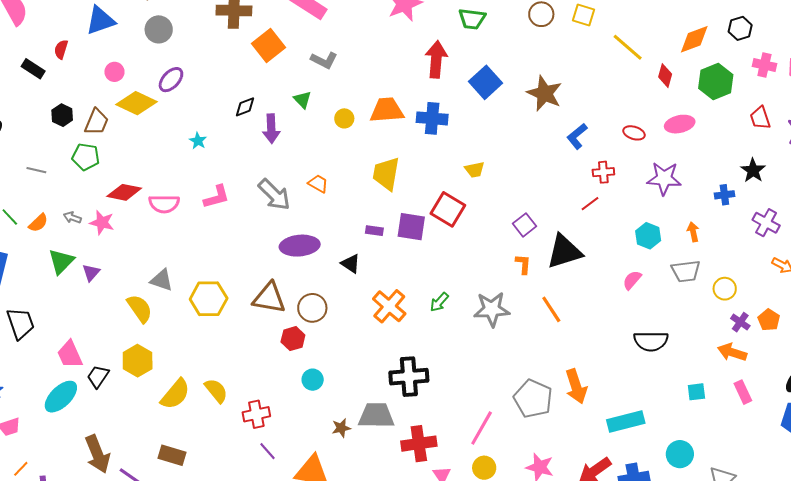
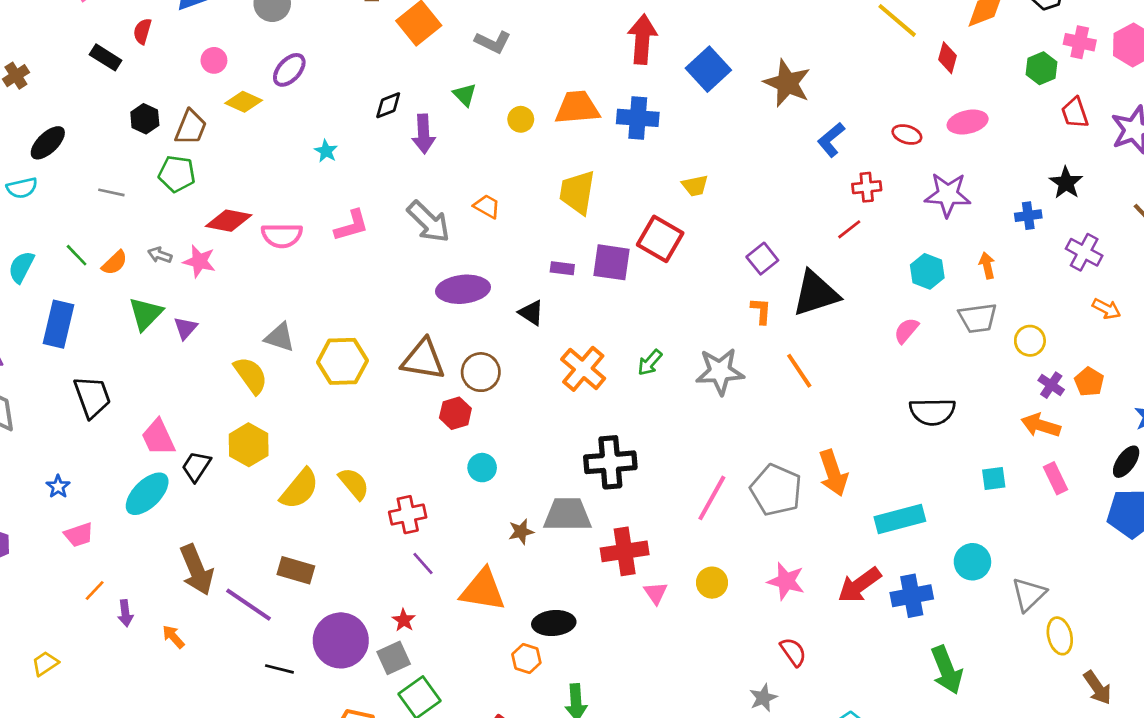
green hexagon: (716, 82) -> (1042, 68), moved, size x0.7
yellow diamond: (136, 103) -> (244, 102), size x0.7
pink line: (482, 428) -> (712, 498), moved

